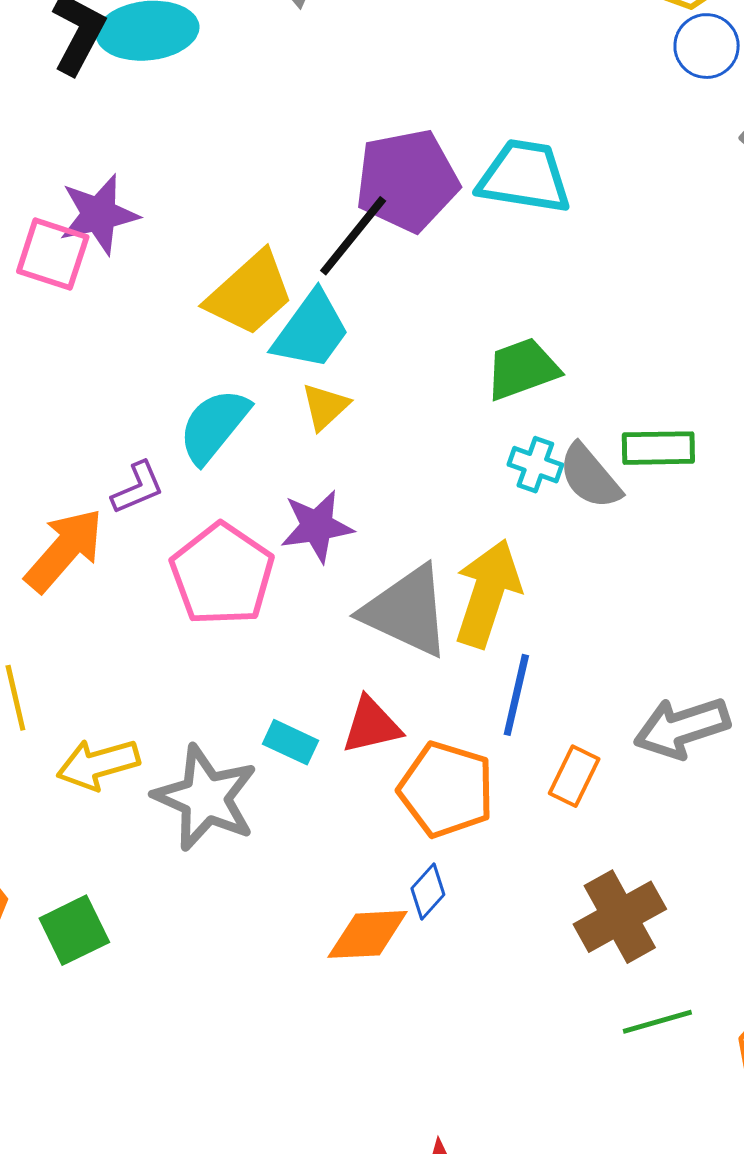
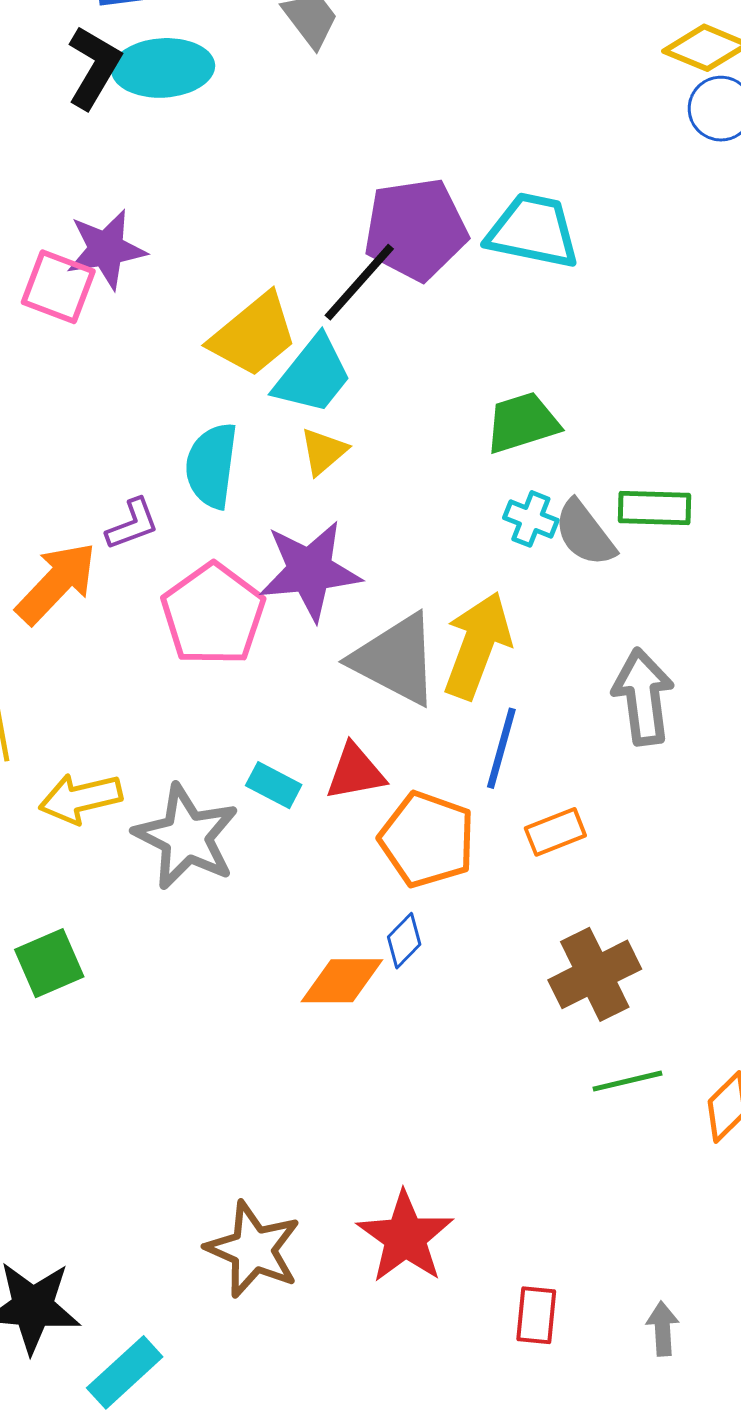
cyan semicircle: (214, 426) -> (212, 466), turned -34
purple star: (317, 526) -> (310, 571), size x1.4
gray arrow: (682, 728) -> (643, 697), moved, turned 98
orange rectangle: (574, 776) -> (555, 832), turned 40

